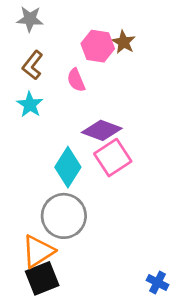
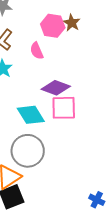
pink square: (113, 158) -> (64, 108), turned 32
cyan diamond: (68, 167) -> (31, 115), turned -64

